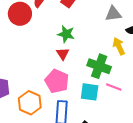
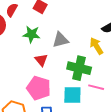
gray triangle: (113, 14) -> (60, 40), moved
green star: (66, 34) -> (32, 34), moved

